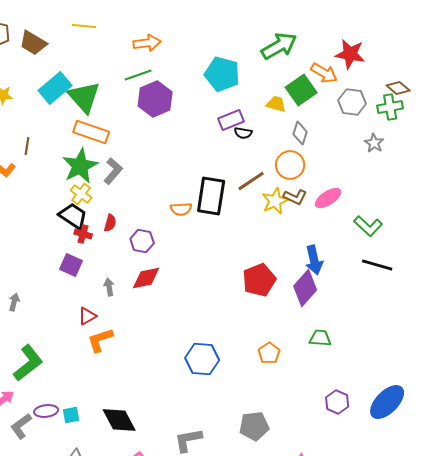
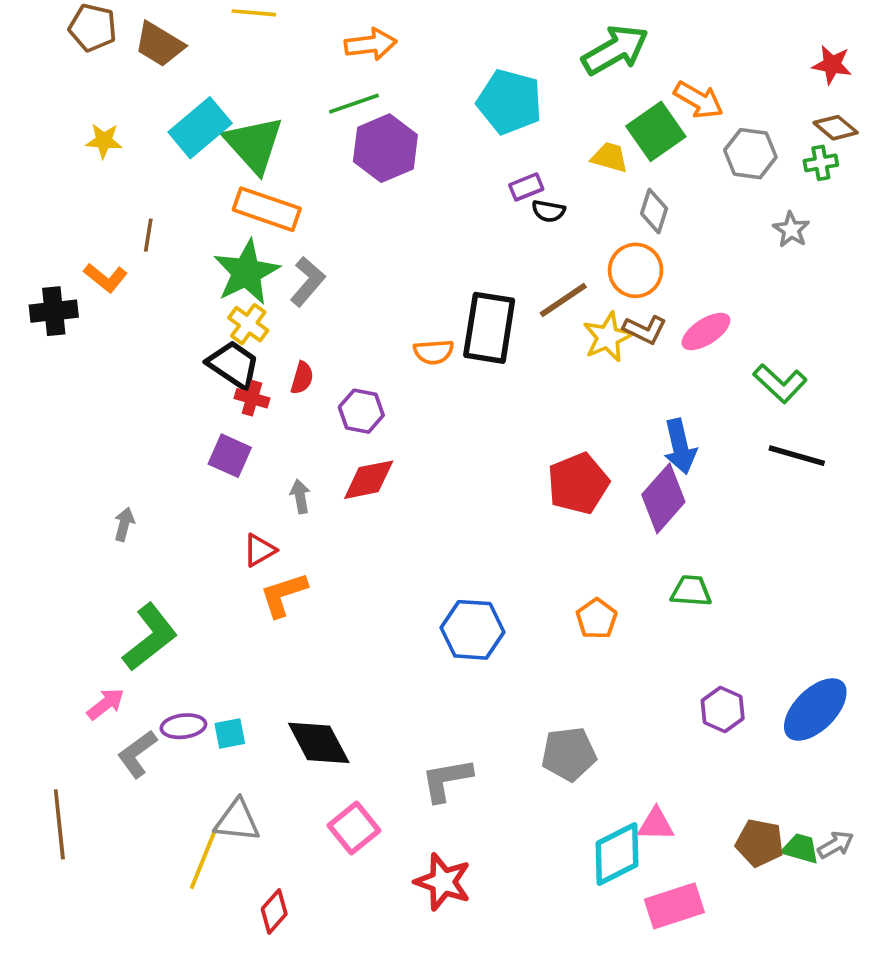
red star: (350, 54) -> (832, 65), moved, size x0.7
green cross: (390, 107) -> (821, 163), size x0.7
purple rectangle: (231, 120) -> (526, 187), size x0.7

